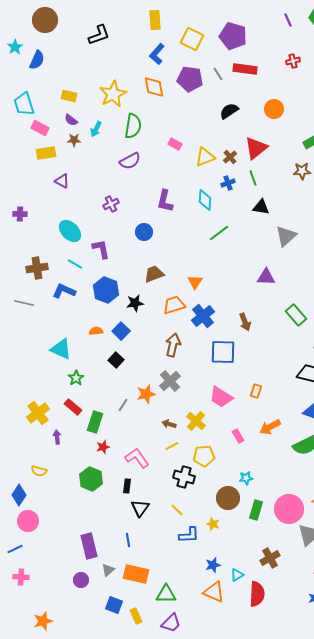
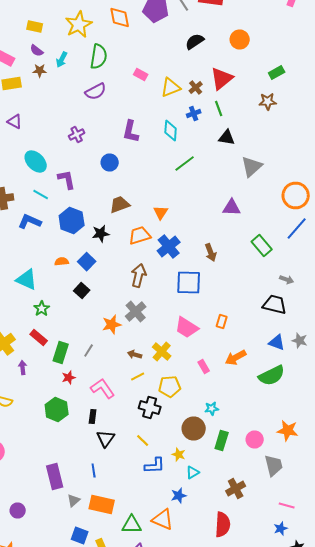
purple triangle: (62, 181) -> (15, 122), moved
gray line: (123, 405) -> (89, 350), moved
pink circle: (289, 509) -> (255, 440), size x0.6
cyan triangle: (237, 575) -> (193, 472), moved
purple circle: (81, 580) -> (18, 510), moved
orange triangle: (214, 592) -> (163, 520), moved

